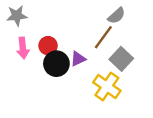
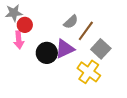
gray semicircle: (116, 16) -> (71, 22), moved
red circle: (48, 46) -> (25, 25), moved
purple triangle: (78, 59) -> (65, 49), size x1.5

